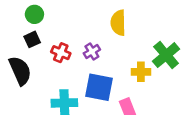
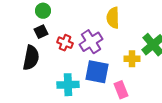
purple cross: (92, 51) -> (91, 42), size x1.6
black semicircle: (20, 71) -> (31, 58), turned 35

